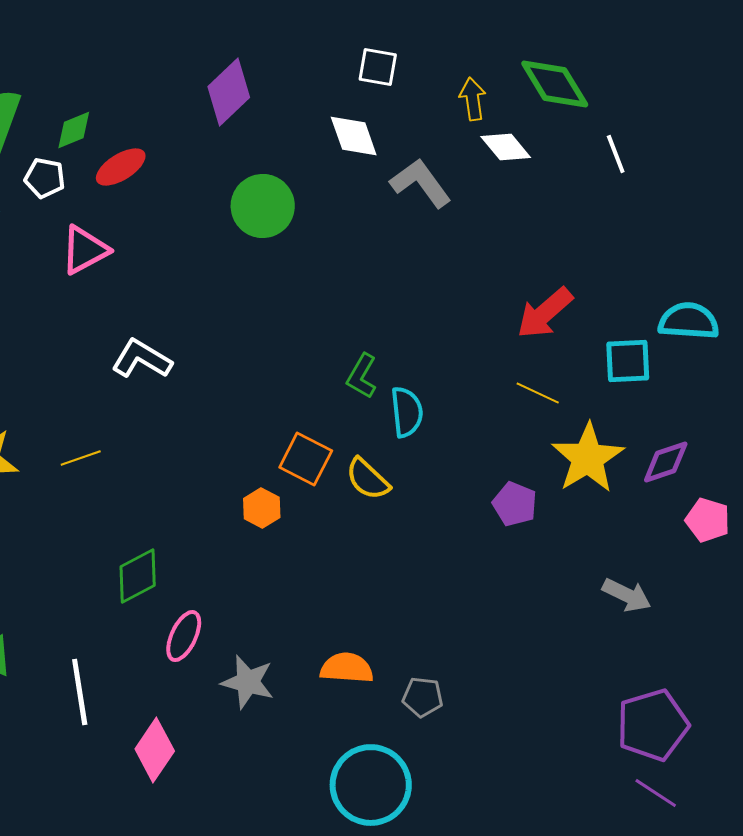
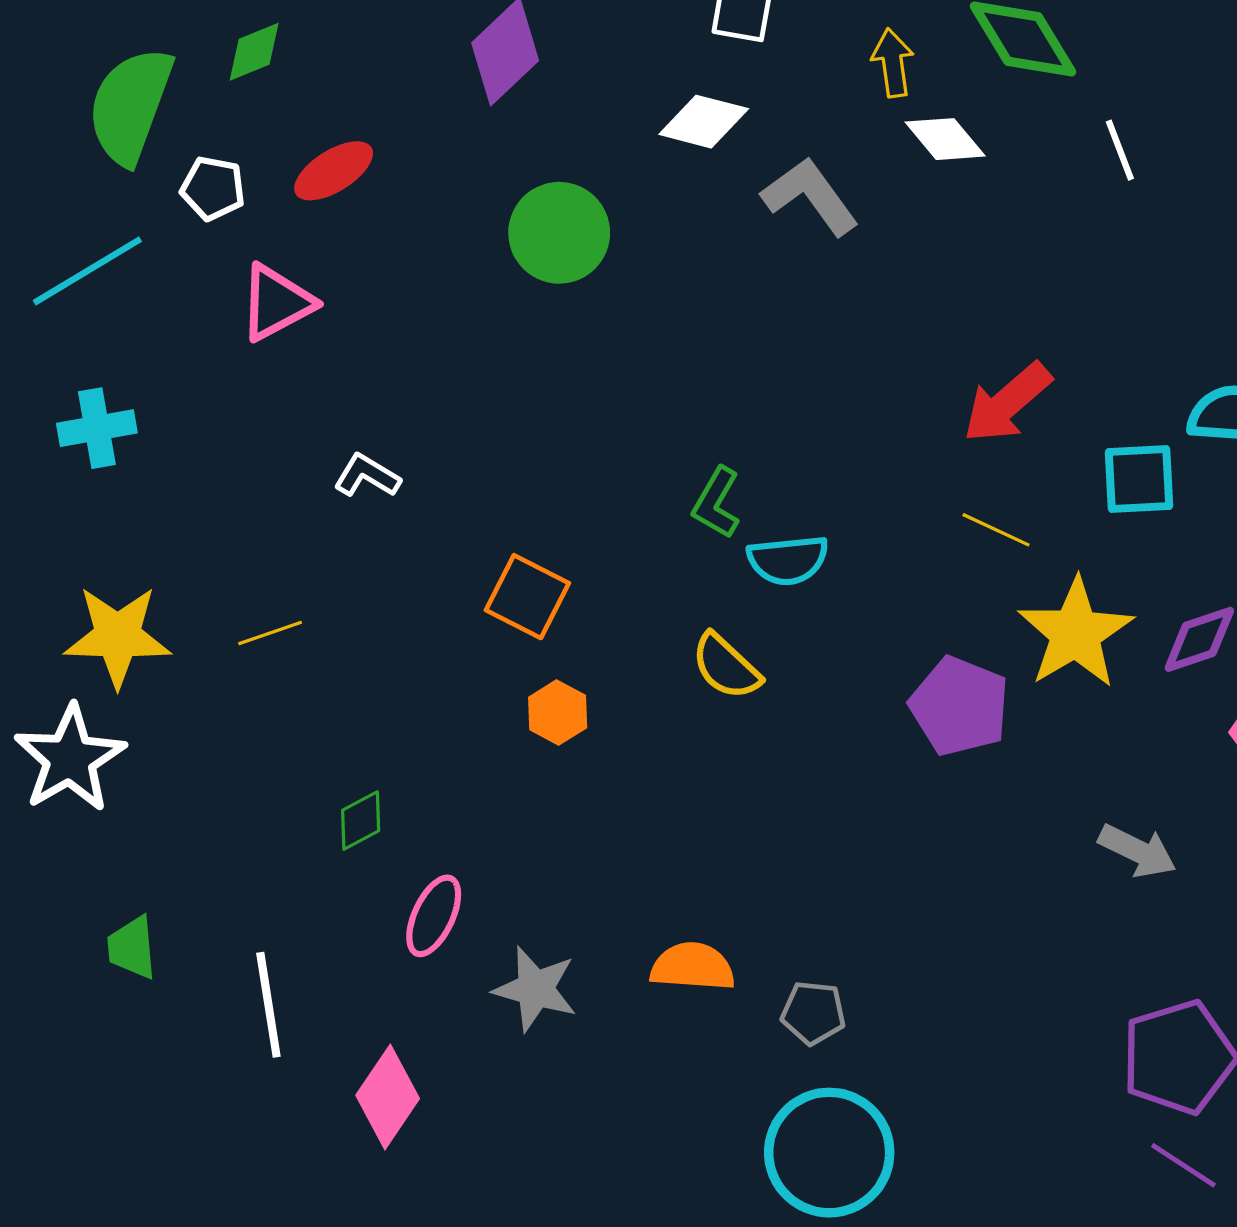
green diamond: (74, 130) -> (254, 52), moved
white diamond: (354, 136) -> (704, 122), turned -56
white L-shape: (142, 359) -> (367, 476), size x0.7
cyan semicircle: (407, 412) -> (788, 560), turned 90
orange square: (306, 459) -> (527, 597), moved
purple pentagon: (515, 504) -> (959, 706), size x1.4
green diamond: (138, 576) -> (361, 821), size x0.7
cyan circle: (371, 785) -> (829, 1153), moved

